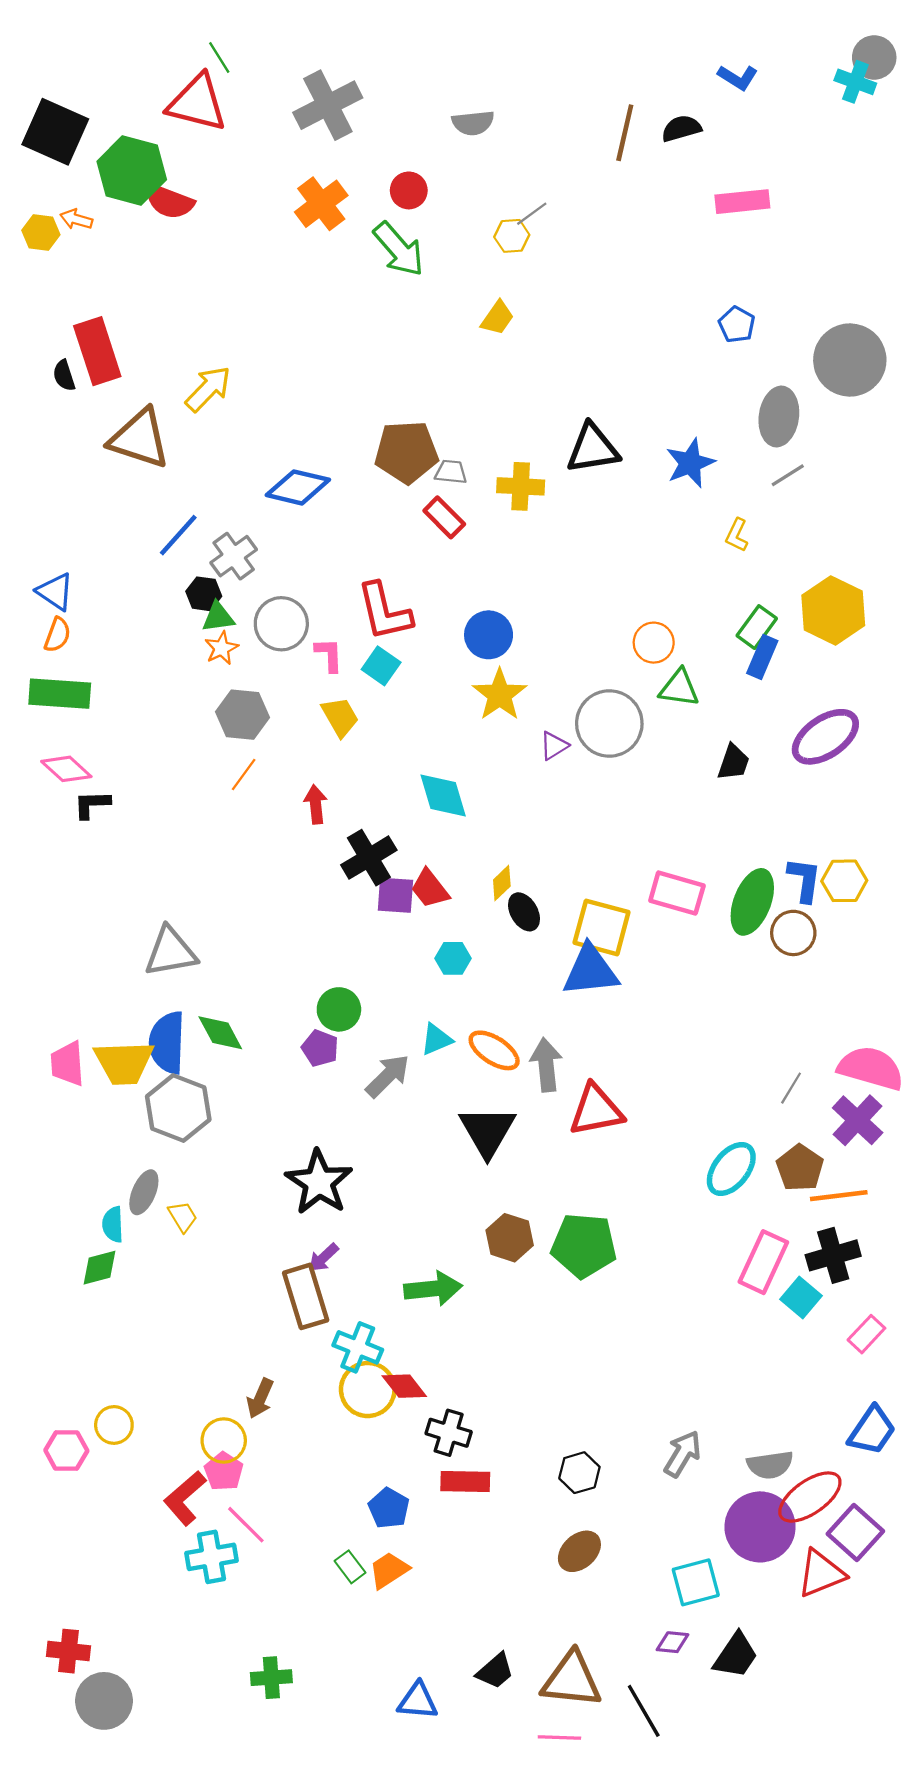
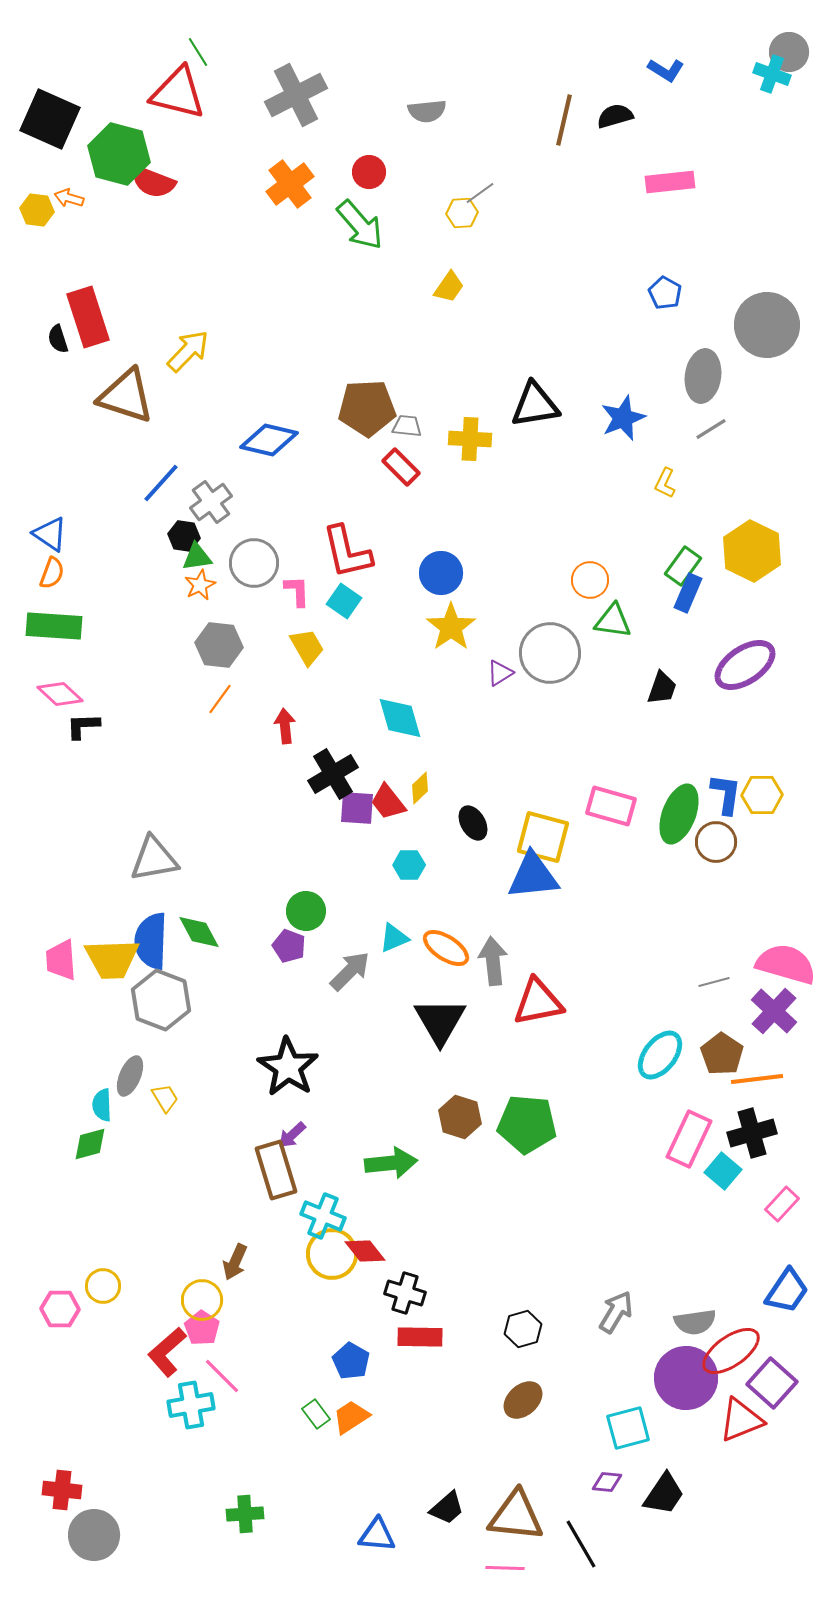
yellow diamond: (502, 883) -> (420, 788), moved
gray line: (791, 1088) -> (714, 982), turned 44

